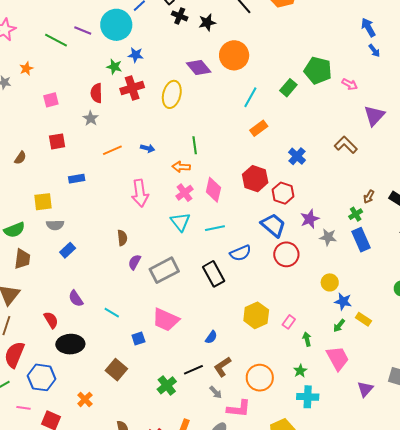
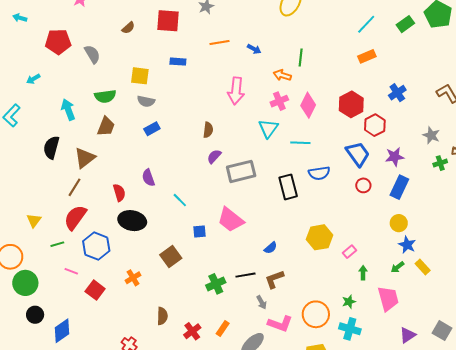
red square: (57, 141) -> (168, 21), size x1.4
gray star: (328, 237) -> (431, 135), moved
blue rectangle: (361, 240) -> (399, 187), moved, turned 35
red circle: (286, 254) -> (363, 185), size x0.6
orange circle: (260, 378) -> (316, 314), moved

